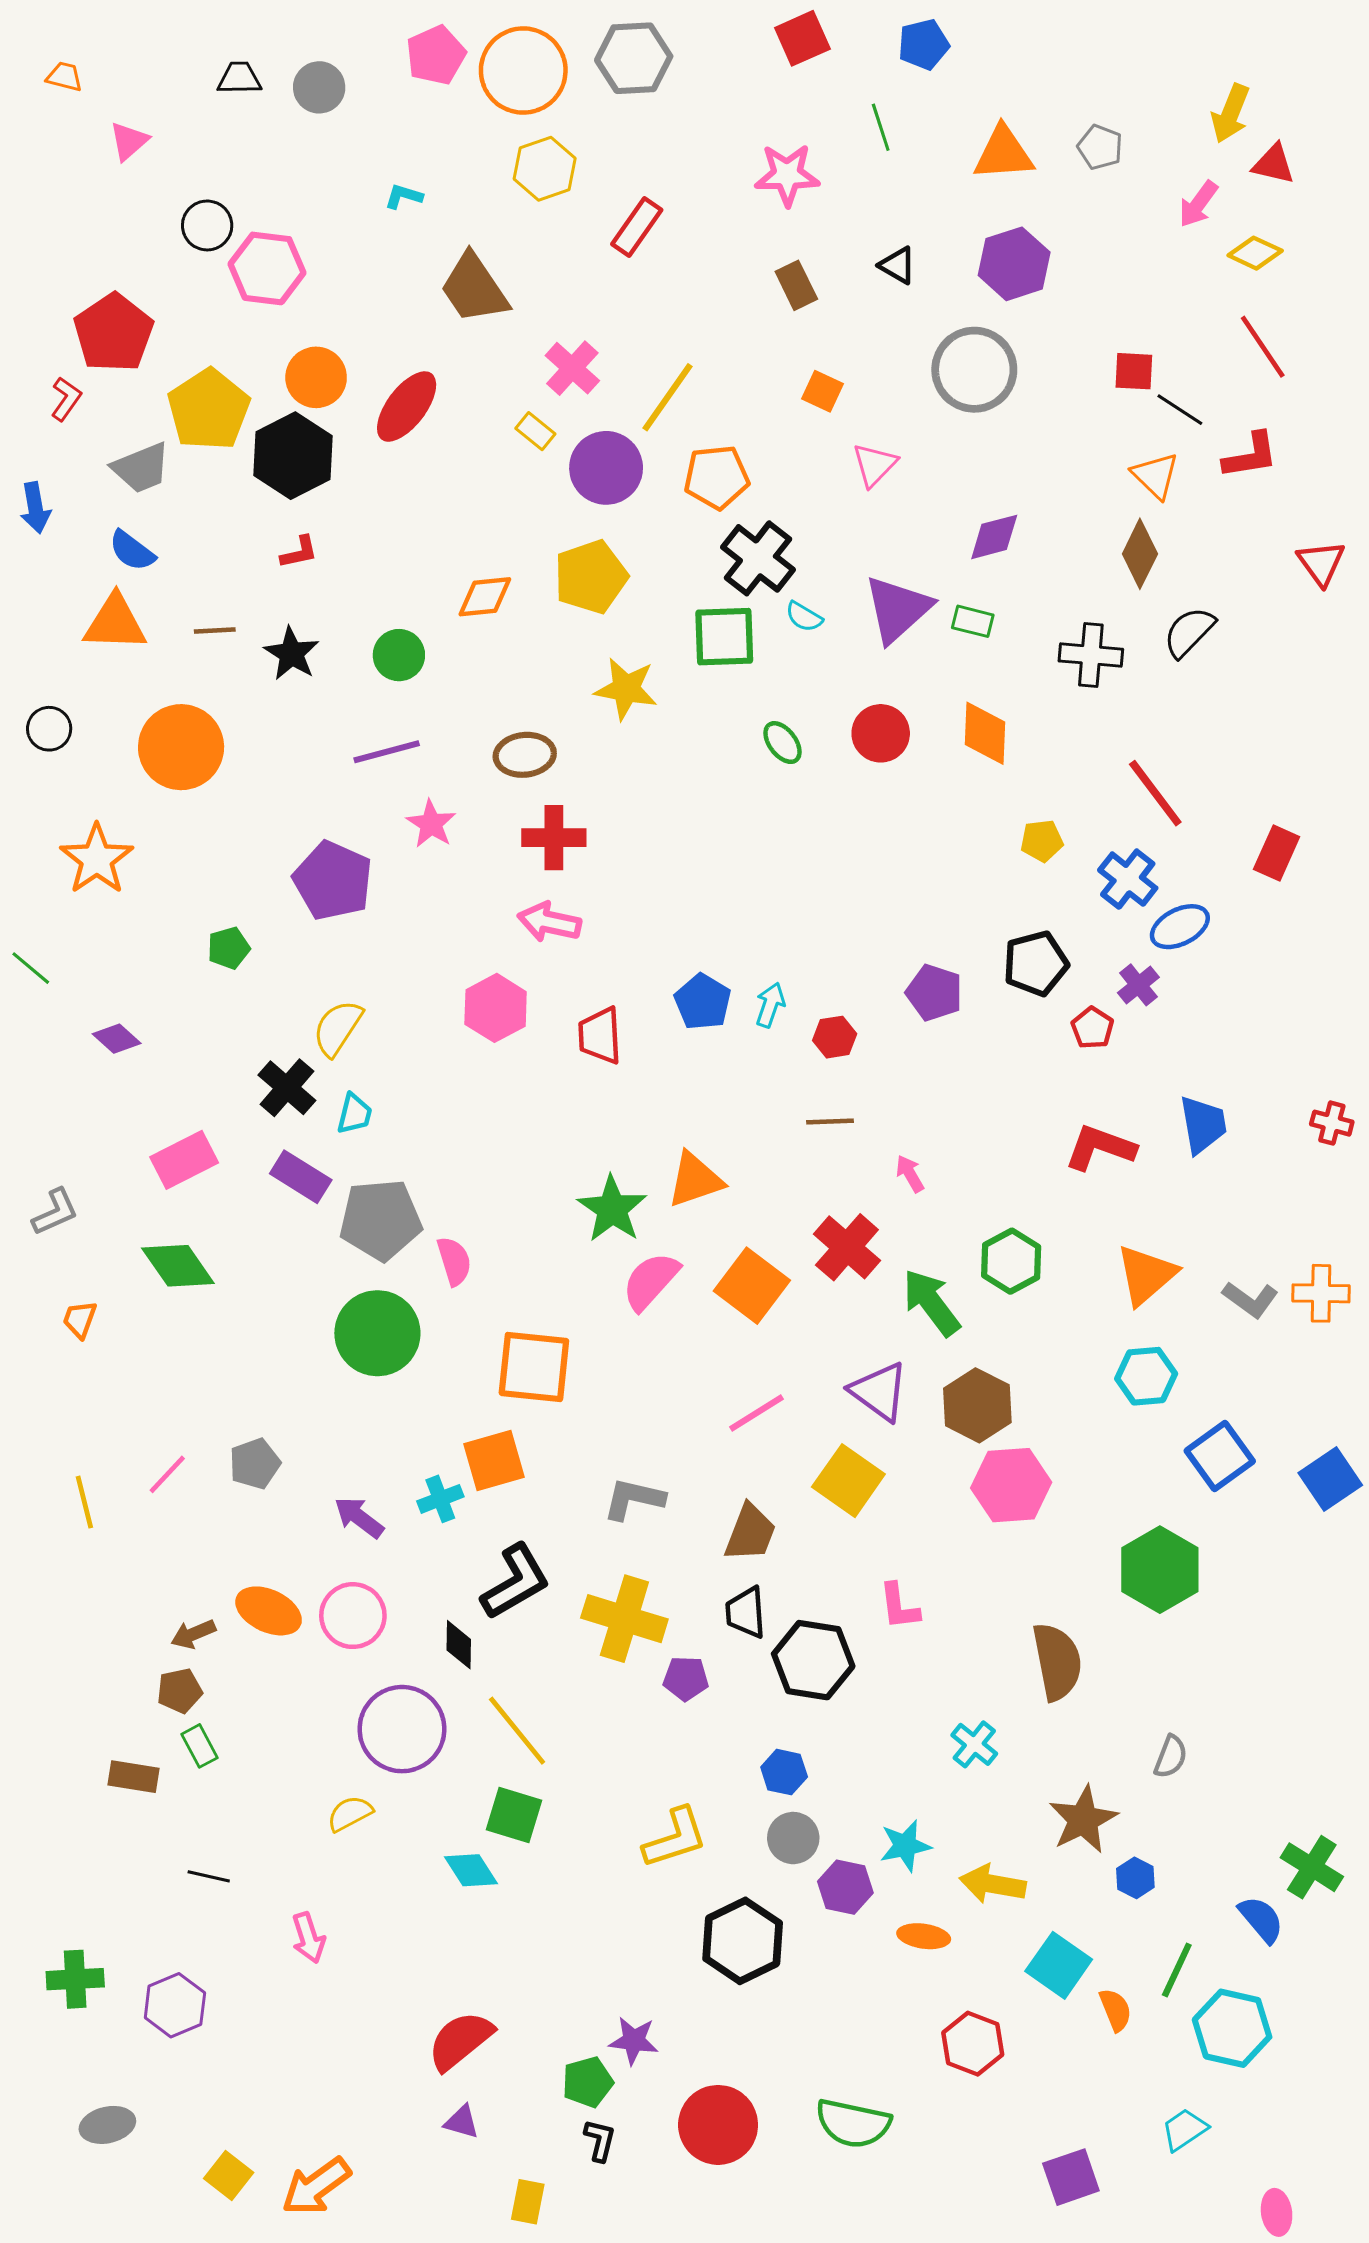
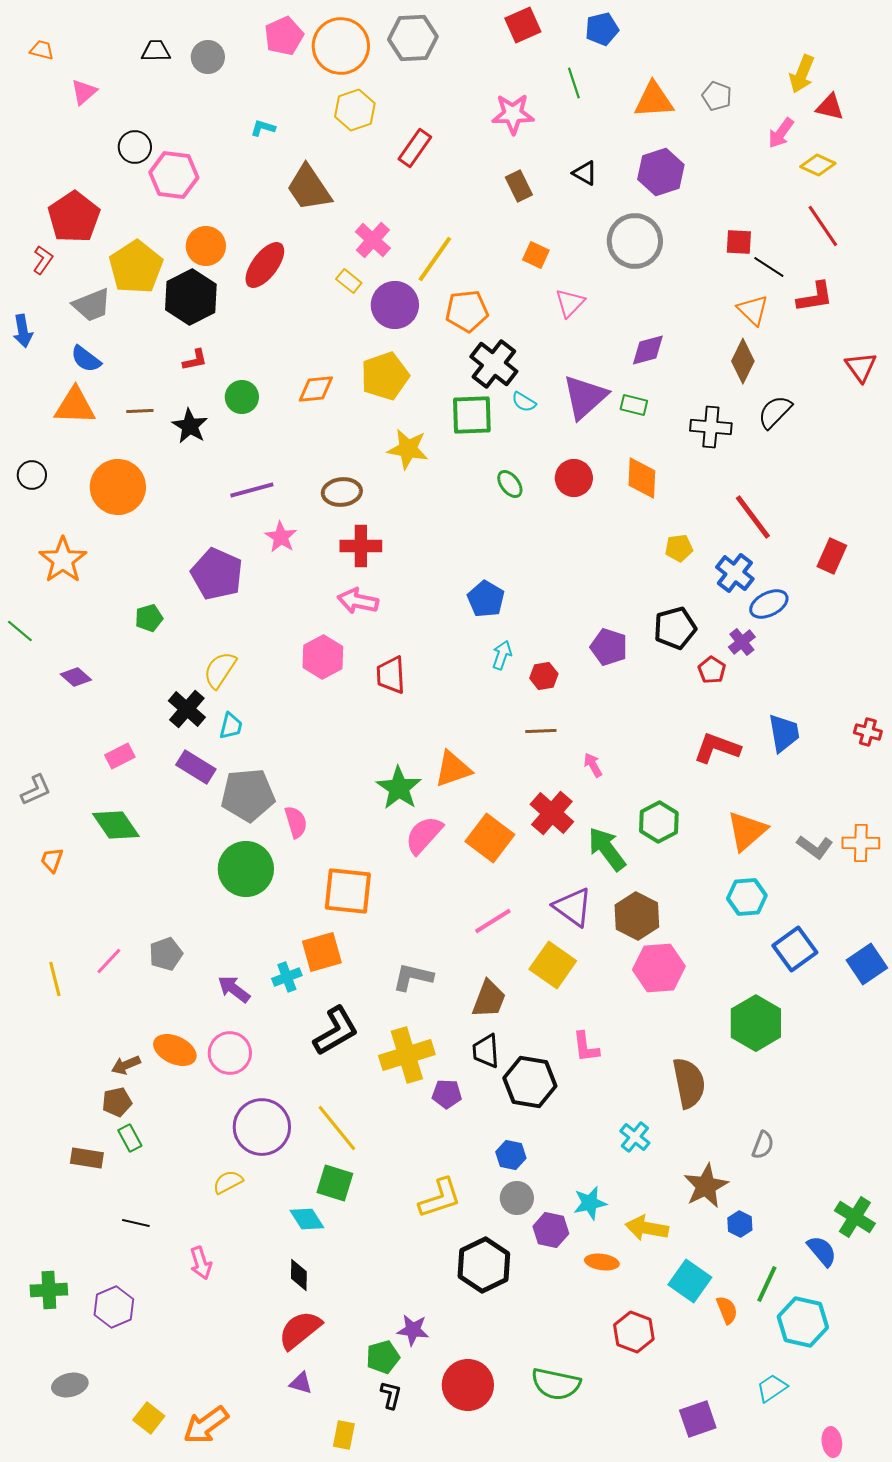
green circle: (399, 655) -> (242, 397), moved
blue pentagon: (703, 1002) -> (486, 599), moved
pink rectangle: (184, 1160) -> (120, 756), size x0.7
yellow cross: (624, 1619) -> (407, 1055), turned -34
black diamond: (459, 1645) -> (299, 1275), moved

